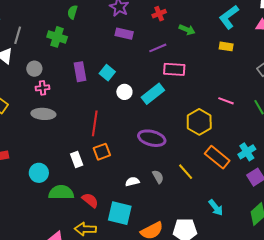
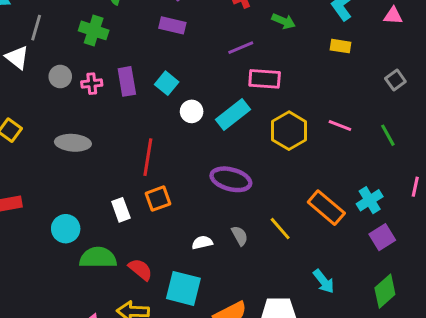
purple rectangle: (124, 34) -> (172, 25), moved
pink cross: (43, 88) -> (92, 84), moved
yellow hexagon: (199, 122) -> (289, 131), moved

